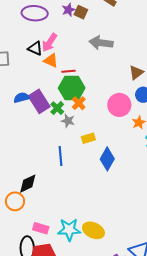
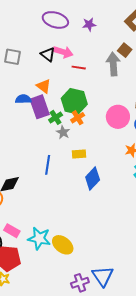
brown square: (81, 12) -> (125, 50), moved
pink arrow: (50, 42) -> (63, 52), turned -120
gray arrow: (101, 43) -> (113, 64), turned 65
orange triangle: (51, 60) -> (44, 86), moved
red line: (68, 71) -> (79, 68), moved
pink circle: (119, 105) -> (118, 117), moved

